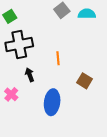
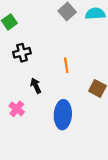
black cross: (19, 45) -> (22, 53), size x0.6

